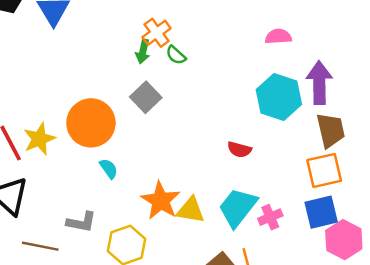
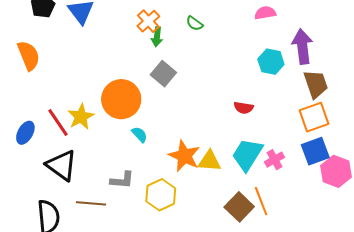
orange cross: (157, 33) -> (148, 21), moved
green semicircle: (176, 55) -> (194, 23), moved
cyan hexagon: (279, 97) -> (271, 62), size x0.7

